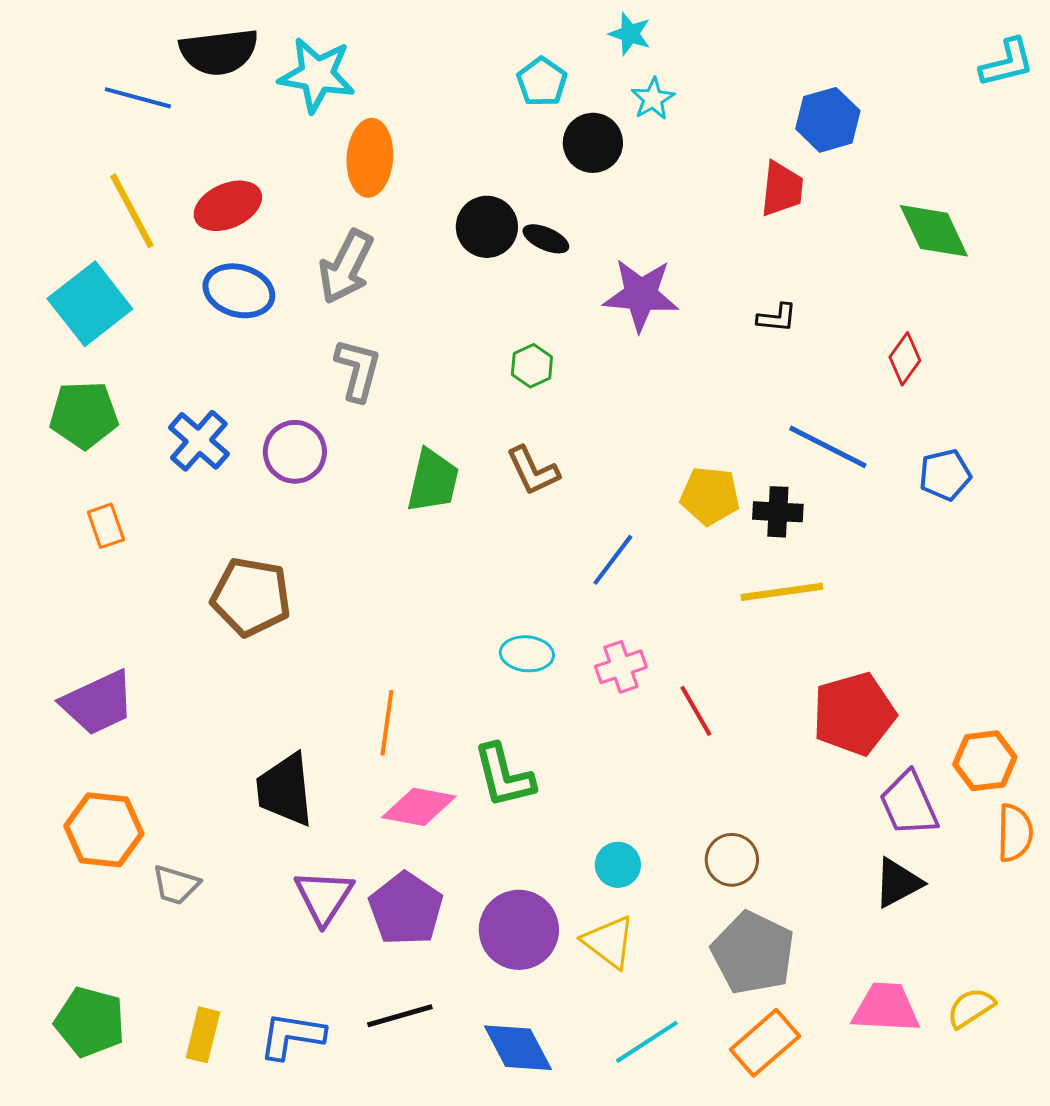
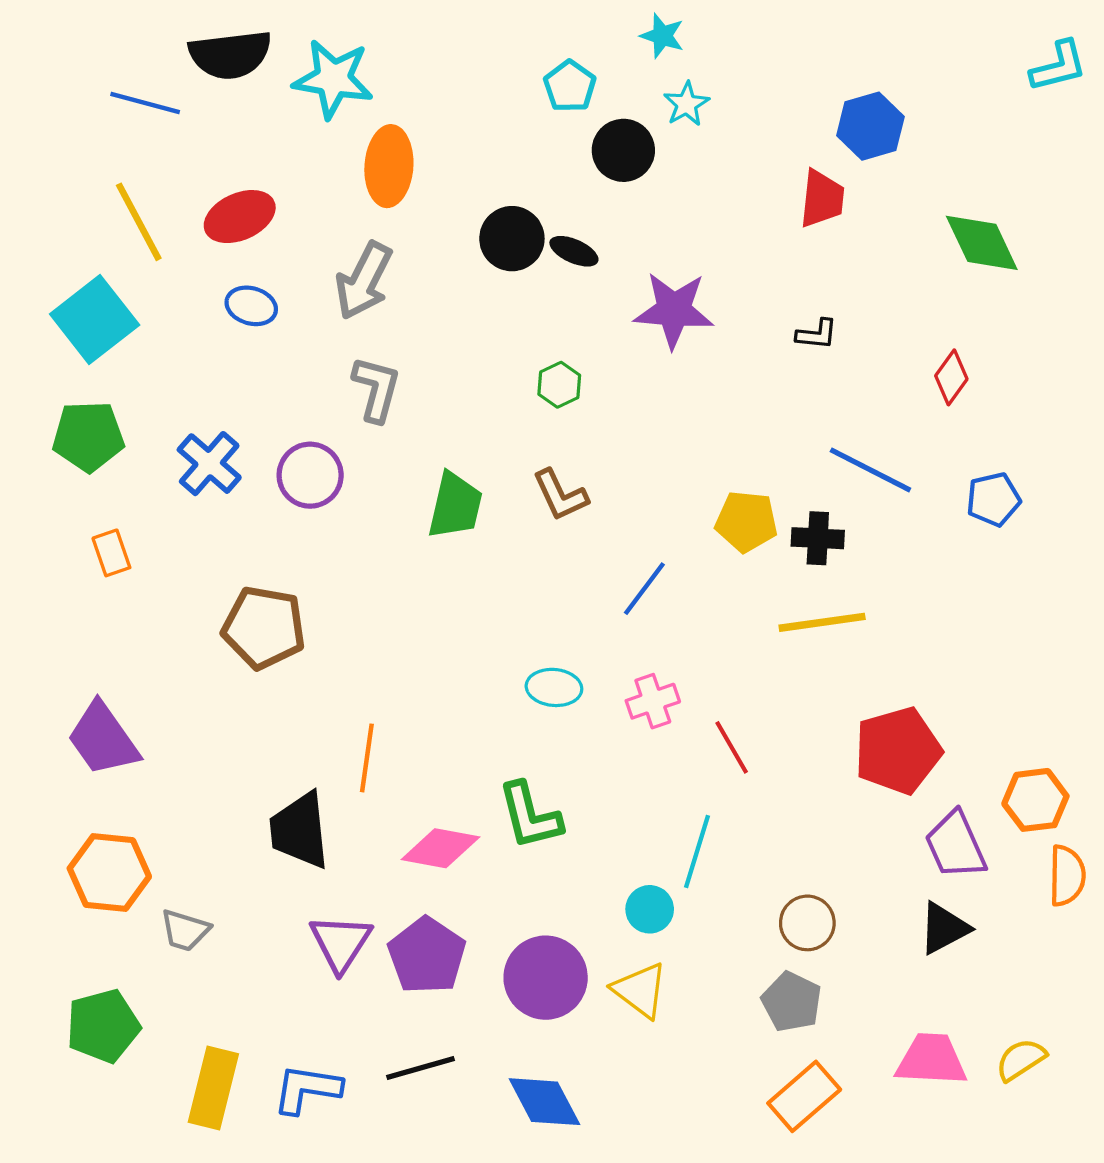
blue ellipse: (239, 291) -> (251, 306), size x0.7
purple trapezoid: (98, 703) -> (103, 739), turned 80
orange line: (387, 723) -> (367, 758), moved
brown circle: (732, 860) -> (807, 923), moved
gray pentagon: (753, 953) -> (792, 1002), size x0.7
green pentagon: (90, 1022) -> (103, 1026), moved, turned -30
yellow rectangle: (203, 1035) -> (213, 1088), size x1.4
cyan line: (647, 1042) -> (697, 851), moved, turned -40

